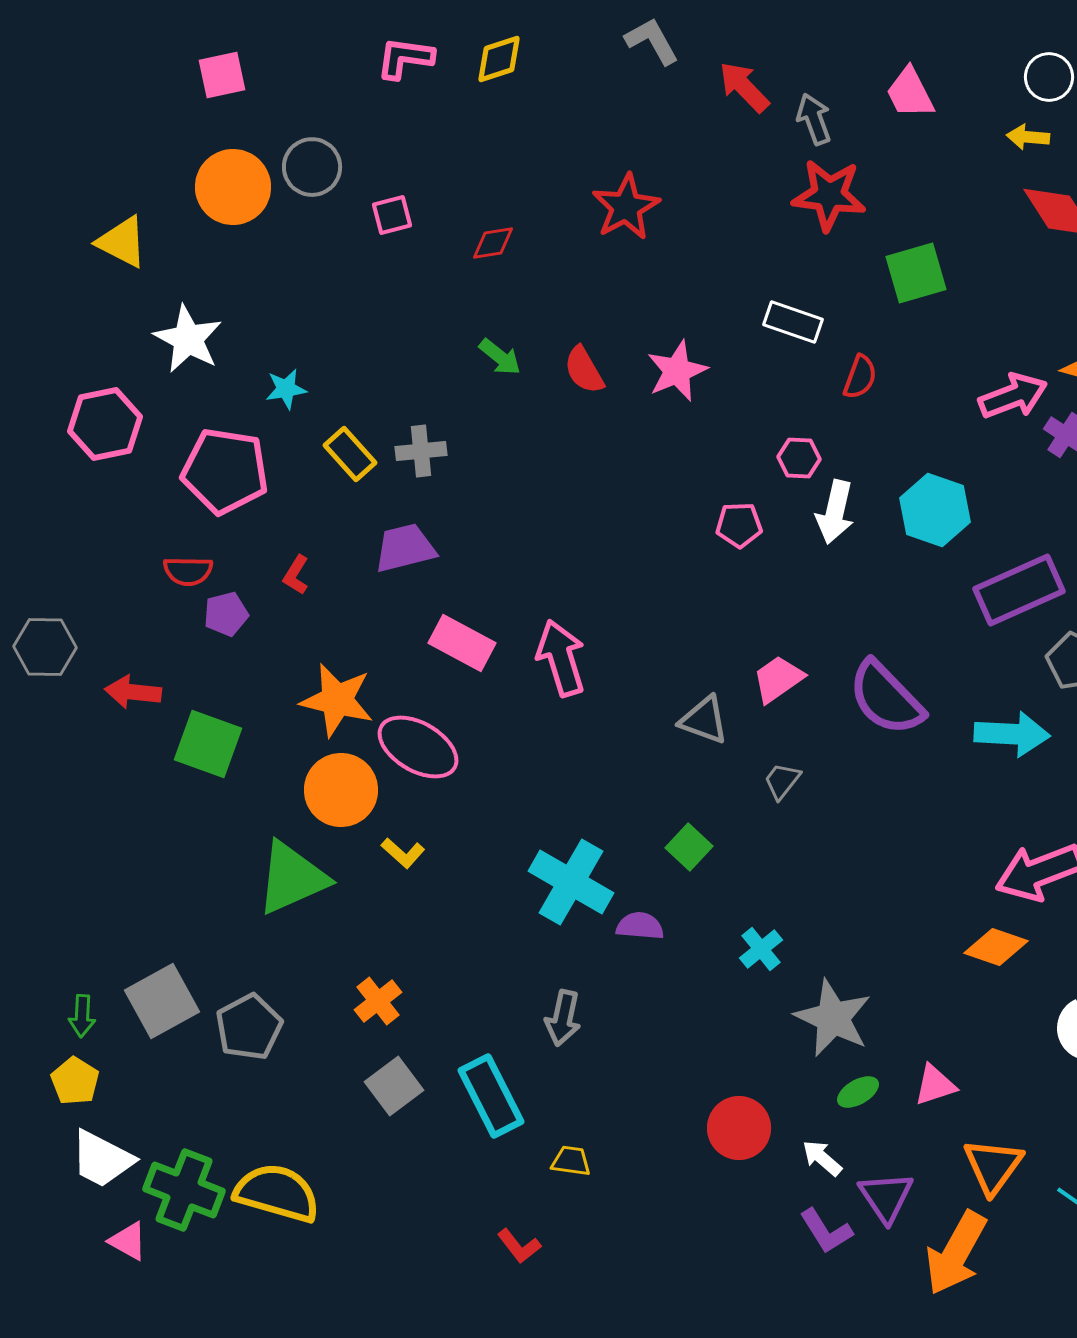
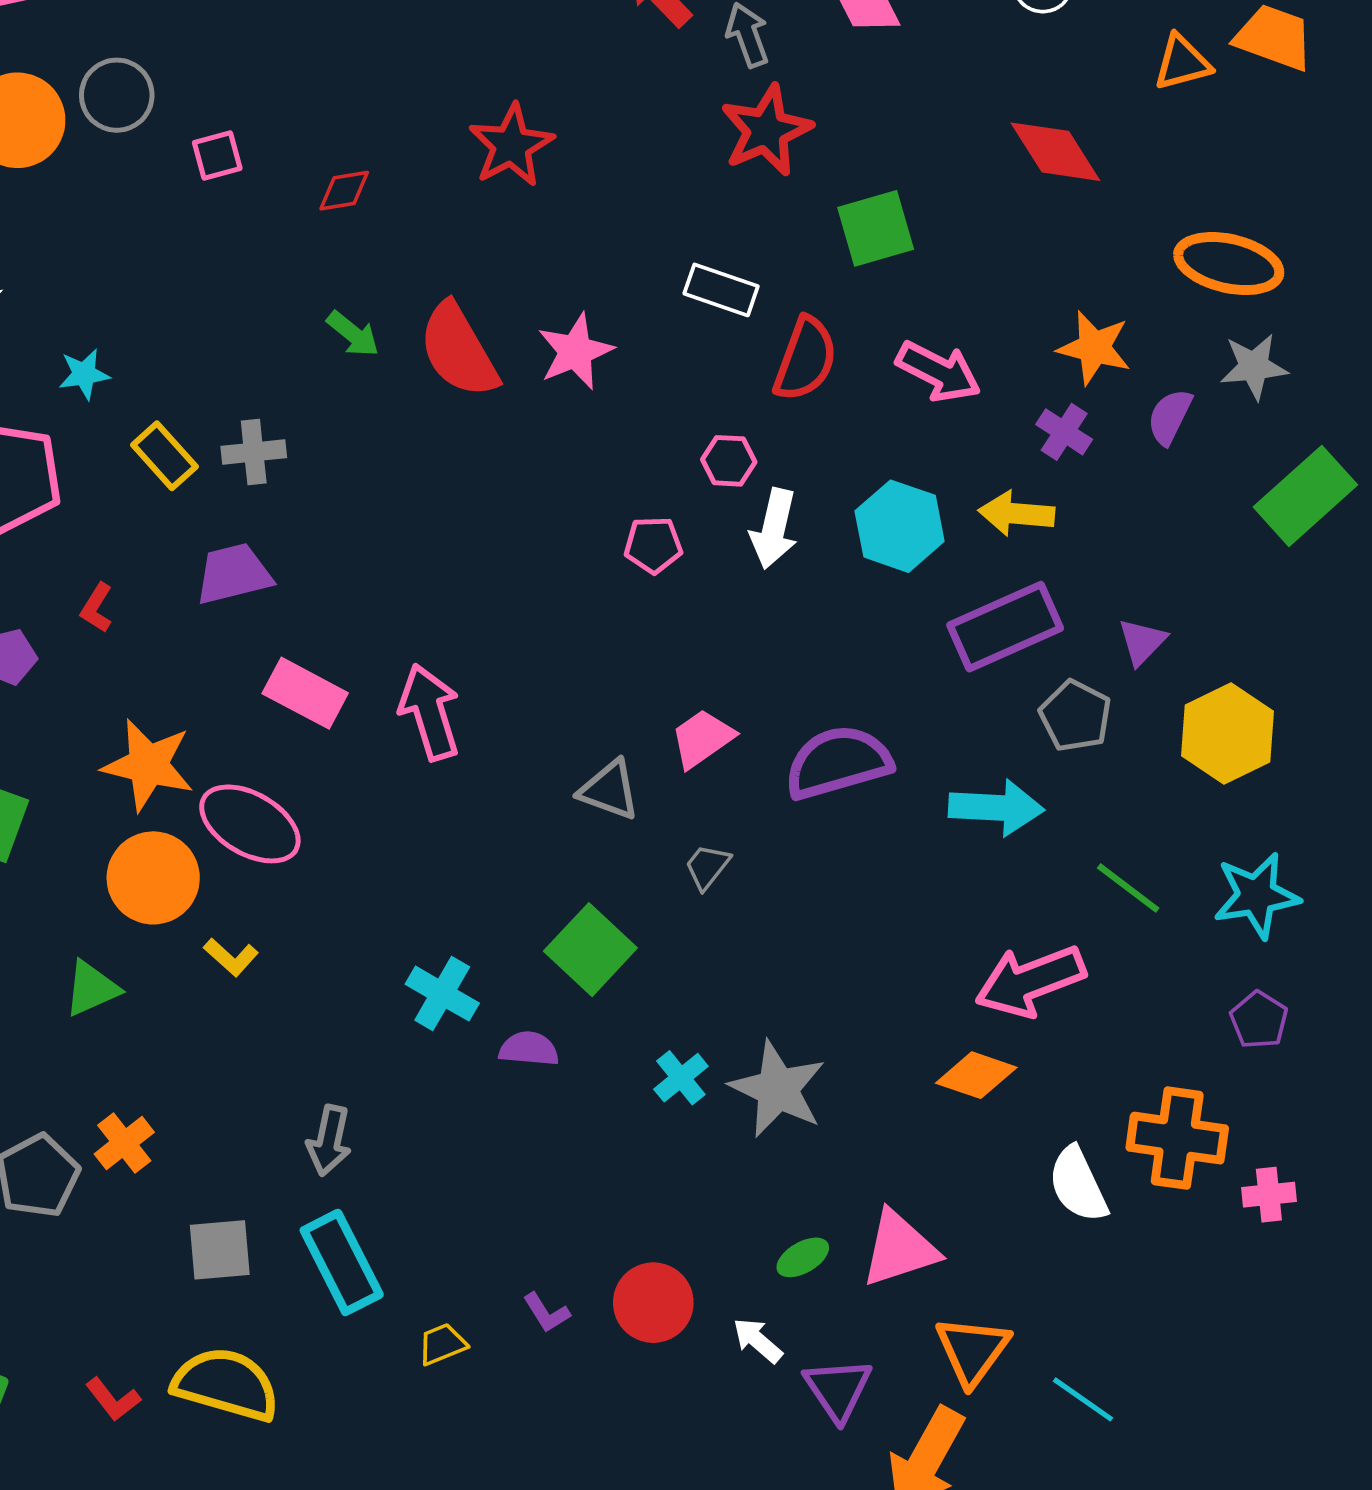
yellow arrow: (1028, 137) -> (1016, 514), moved, size x1.4
red star: (829, 195) -> (766, 130), turned -30
red semicircle: (584, 370) -> (459, 350), size x1.6
red semicircle: (860, 377) -> (805, 359), size x1.5
pink arrow: (1013, 396) -> (938, 372), moved, turned 48
purple semicircle: (886, 698) -> (838, 762), turned 118
green square: (689, 847) -> (590, 950), size x1.5
green triangle: (292, 878) -> (92, 989), size x0.6
cyan cross: (571, 882) -> (442, 994), size x0.7
orange cross: (378, 1001) -> (124, 1143), moved
gray arrow: (563, 1018) -> (329, 1141), moved
gray star: (833, 1018) -> (778, 1089), moved
pink triangle: (935, 1085) -> (900, 1249), size x1.5
gray square: (394, 1086) -> (220, 1250), turned 32
yellow trapezoid: (571, 1161) -> (442, 1344), turned -30
yellow semicircle: (277, 1193) -> (226, 1384), moved
purple L-shape: (826, 1231) -> (546, 1313), moved, size x0.7
red L-shape: (519, 1246) -> (113, 1399), moved

